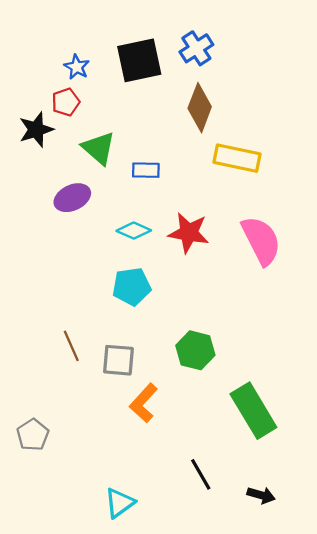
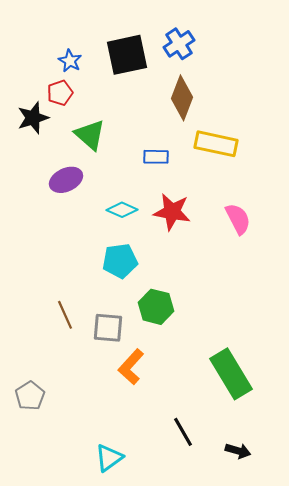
blue rectangle: (146, 170) -> (156, 157), moved
pink semicircle: (261, 240) -> (238, 219), size x0.7
green hexagon: (195, 350) -> (156, 307), moved

